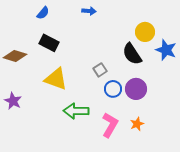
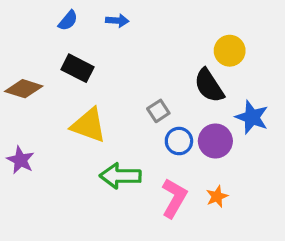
blue arrow: (89, 11) -> (117, 21), moved
blue star: (166, 50) -> (252, 117), moved

